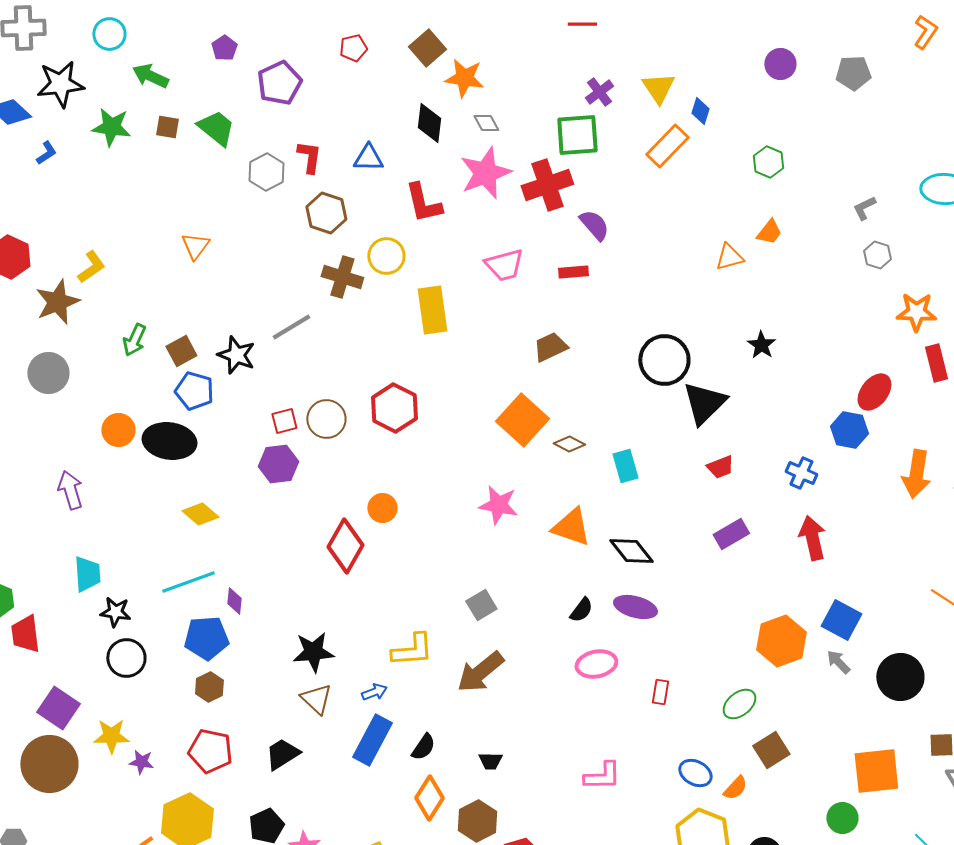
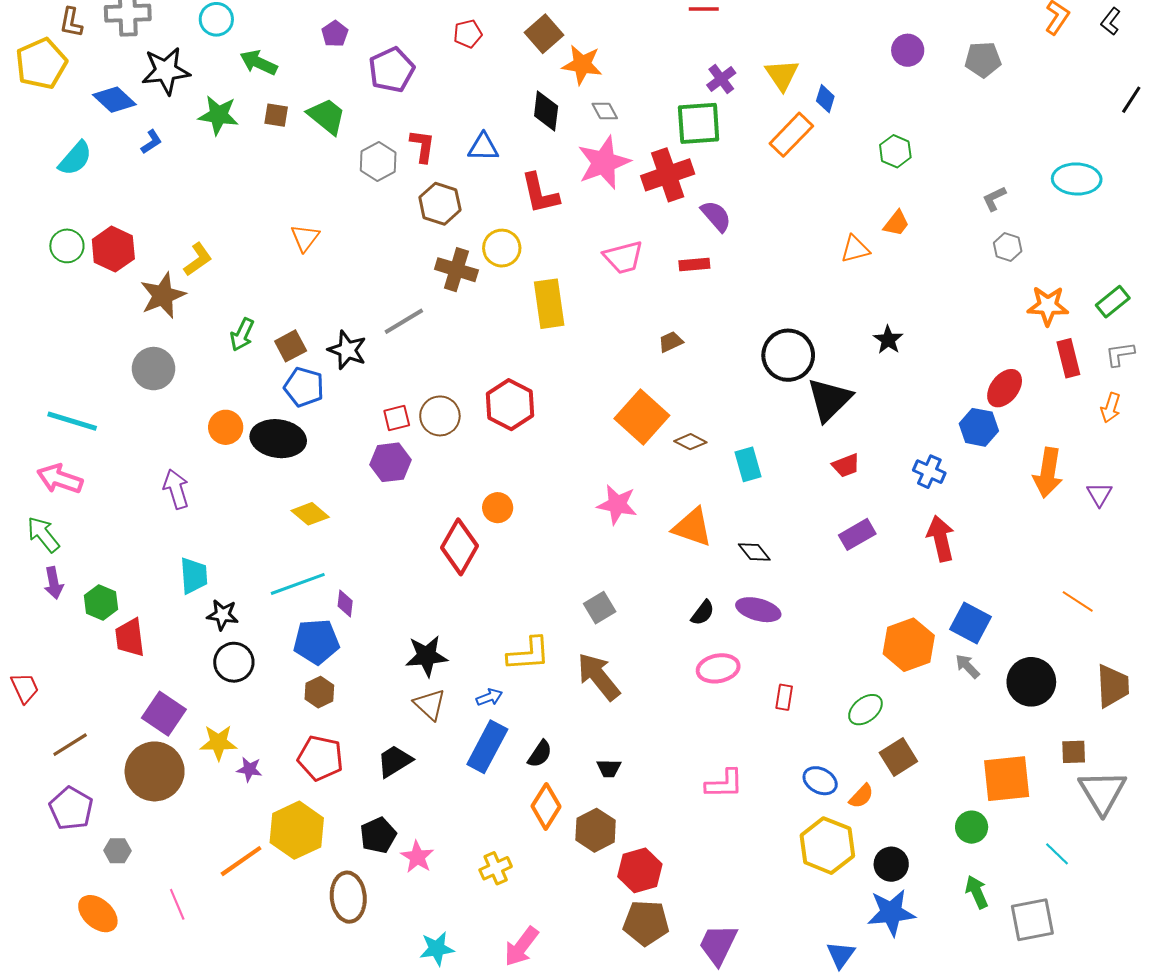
brown trapezoid: (550, 347) -> (671, 342), size x0.7
black diamond: (631, 551) -> (754, 552), size x0.7
brown arrow: (480, 672) -> (599, 677), turned 90

